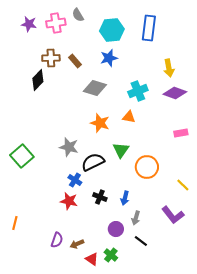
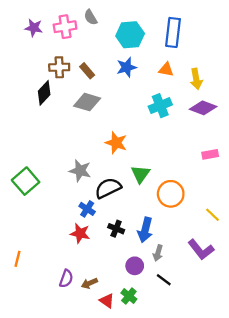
gray diamond: (95, 88) -> (87, 102), moved
orange triangle: (129, 117) -> (166, 70), moved
blue arrow: (125, 198) -> (145, 230), size x1.5

